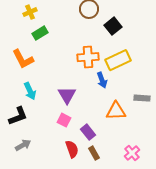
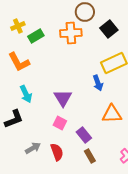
yellow cross: (30, 12) -> (18, 26), moved
orange cross: (88, 57) -> (71, 33), moved
gray arrow: (23, 145) -> (33, 148), moved
red semicircle: (72, 149) -> (57, 152), moved

